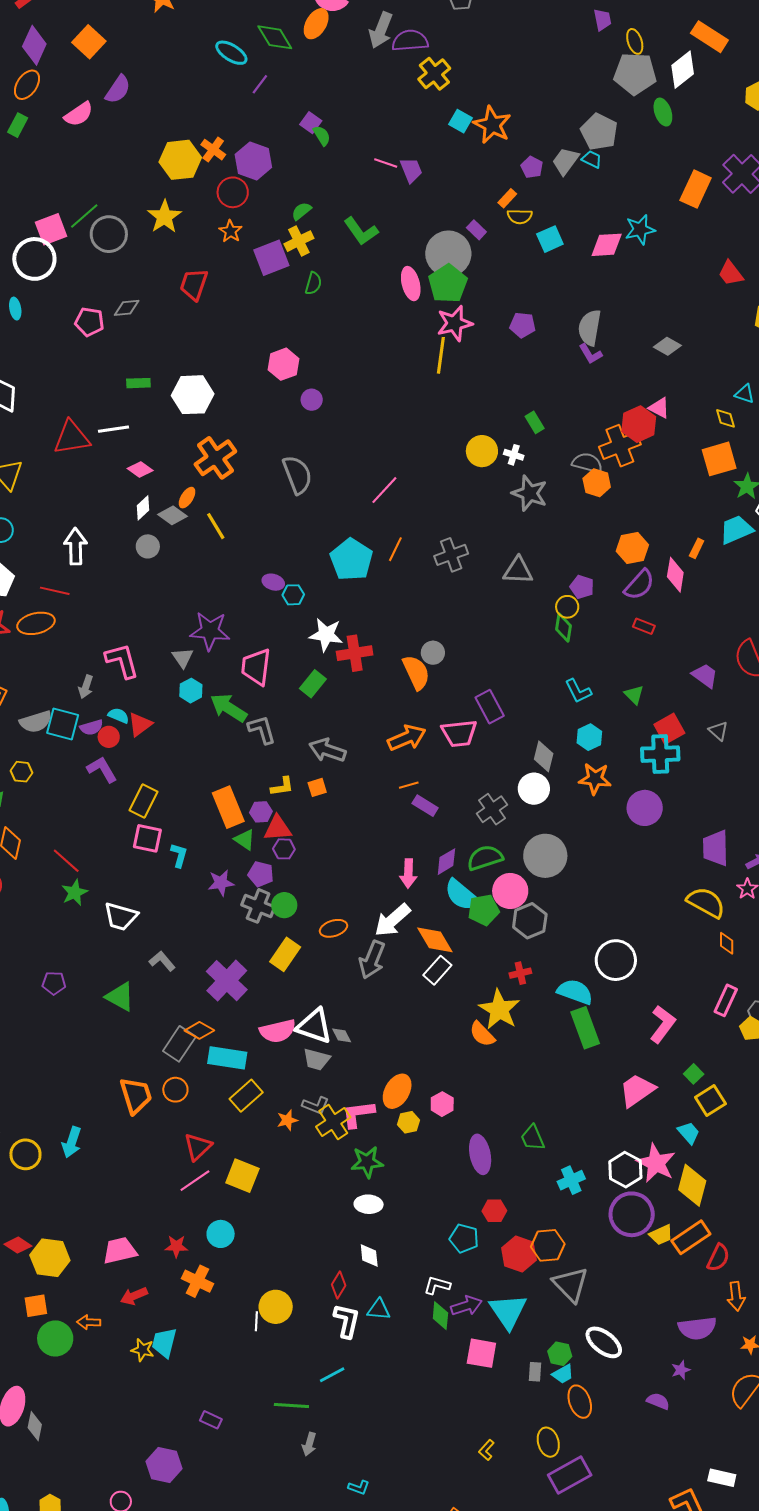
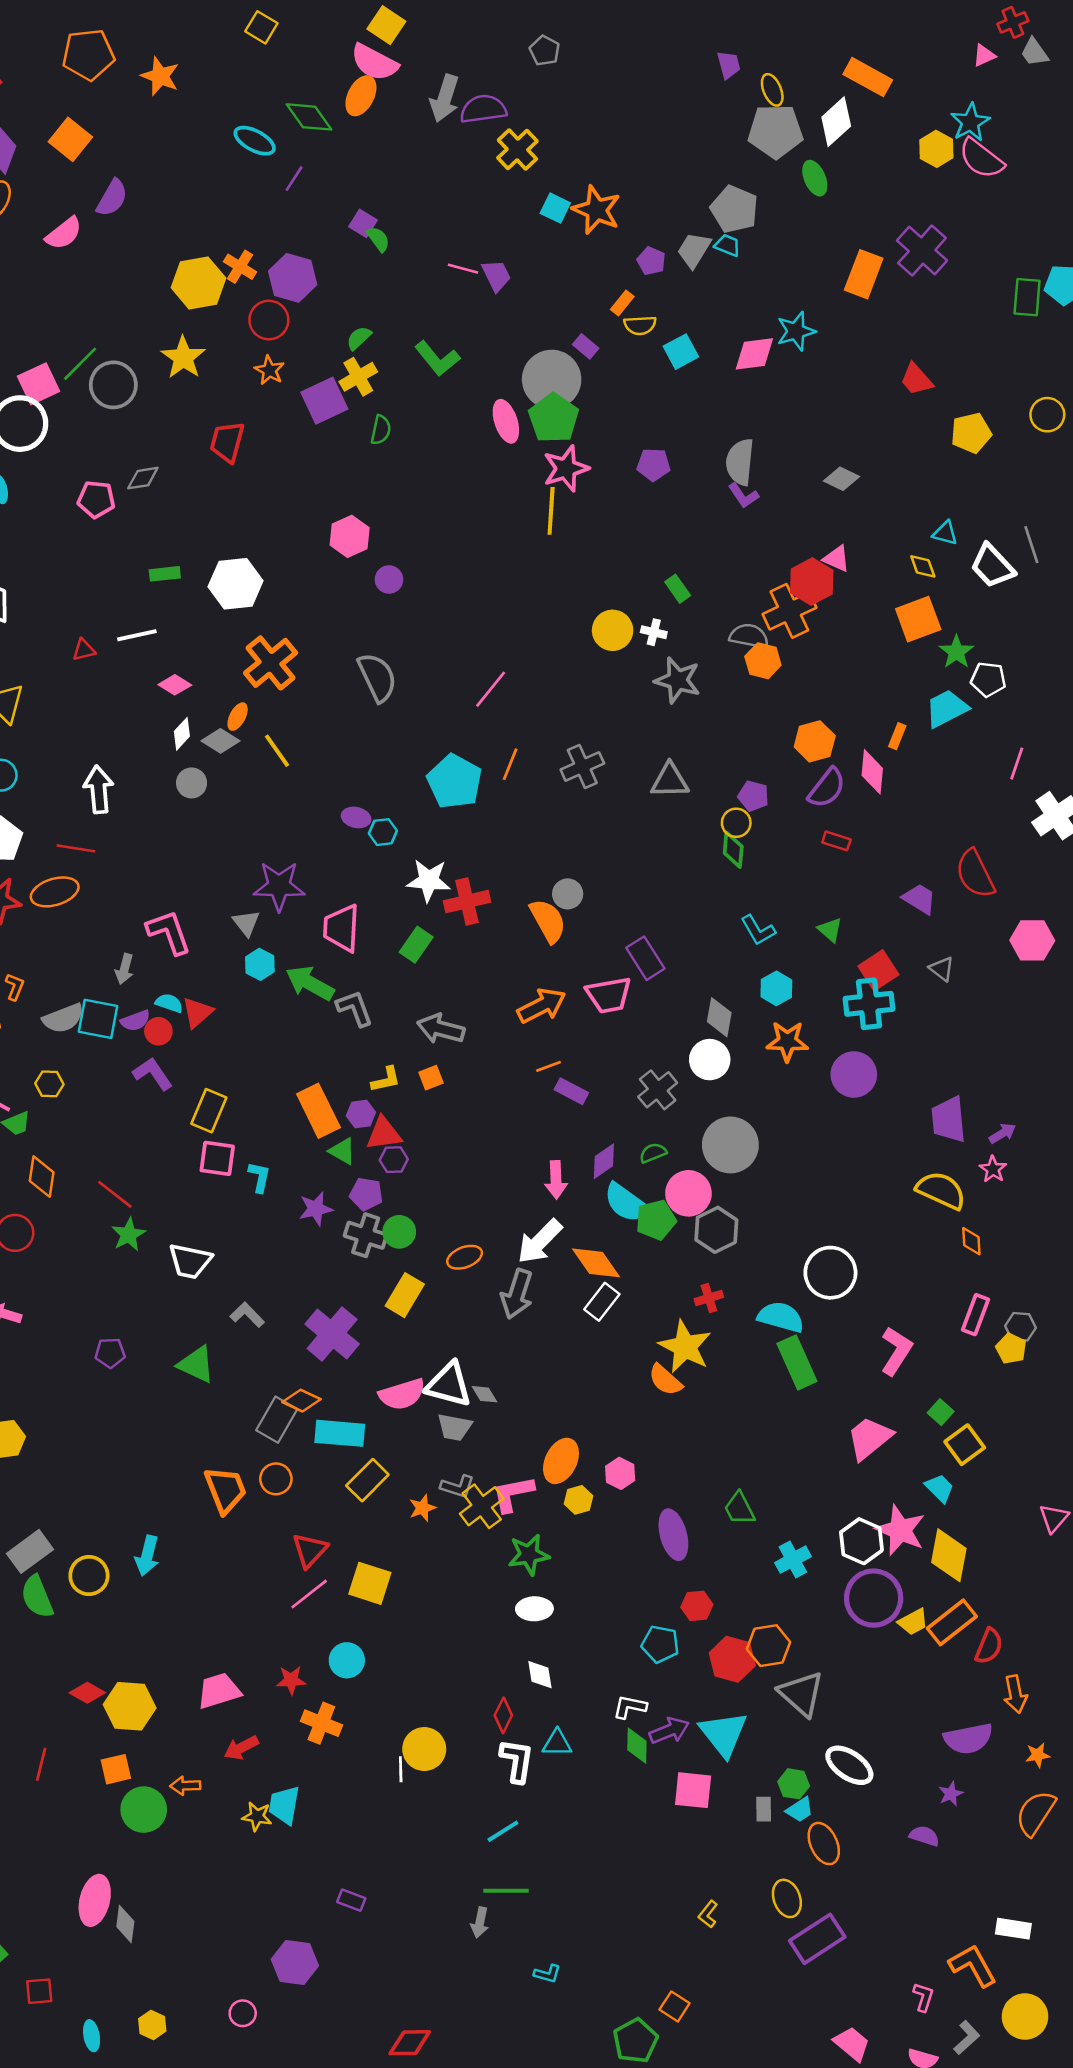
red triangle: (72, 438) -> (84, 650), size x0.5
green semicircle: (485, 858) -> (653, 1153), size x0.6
green line: (291, 1405) -> (506, 1891), moved

